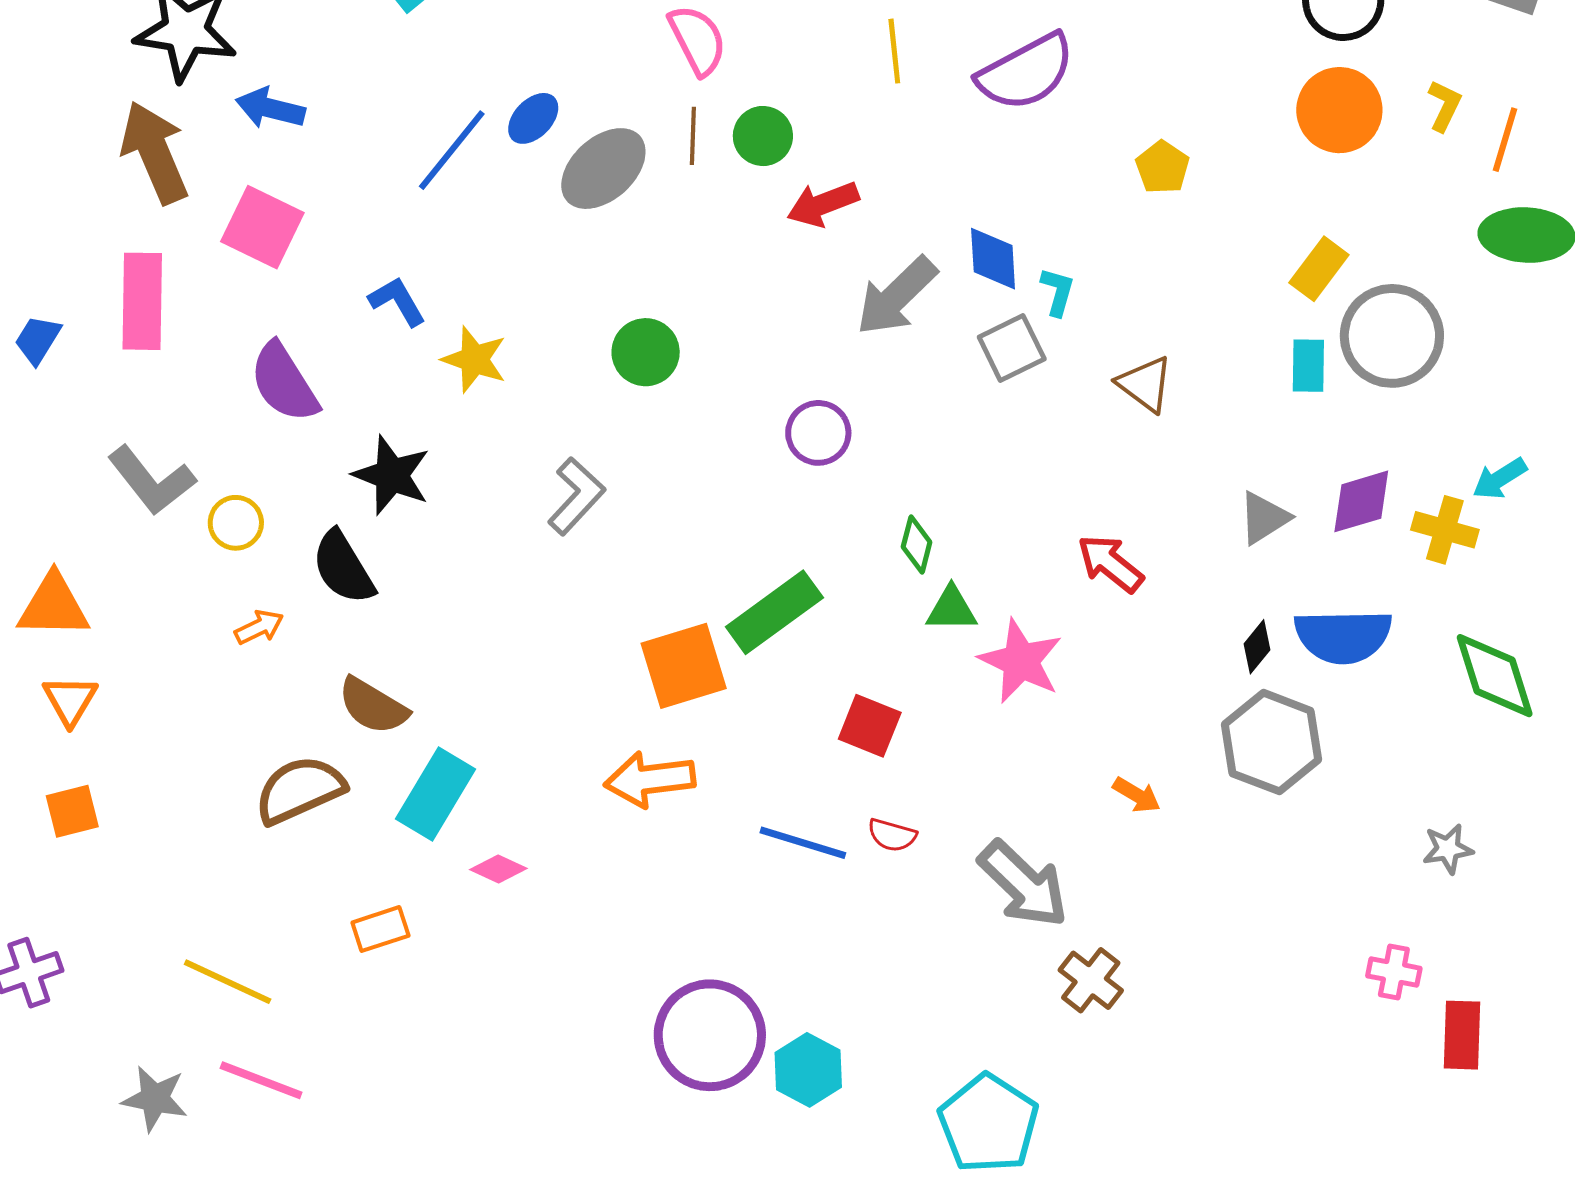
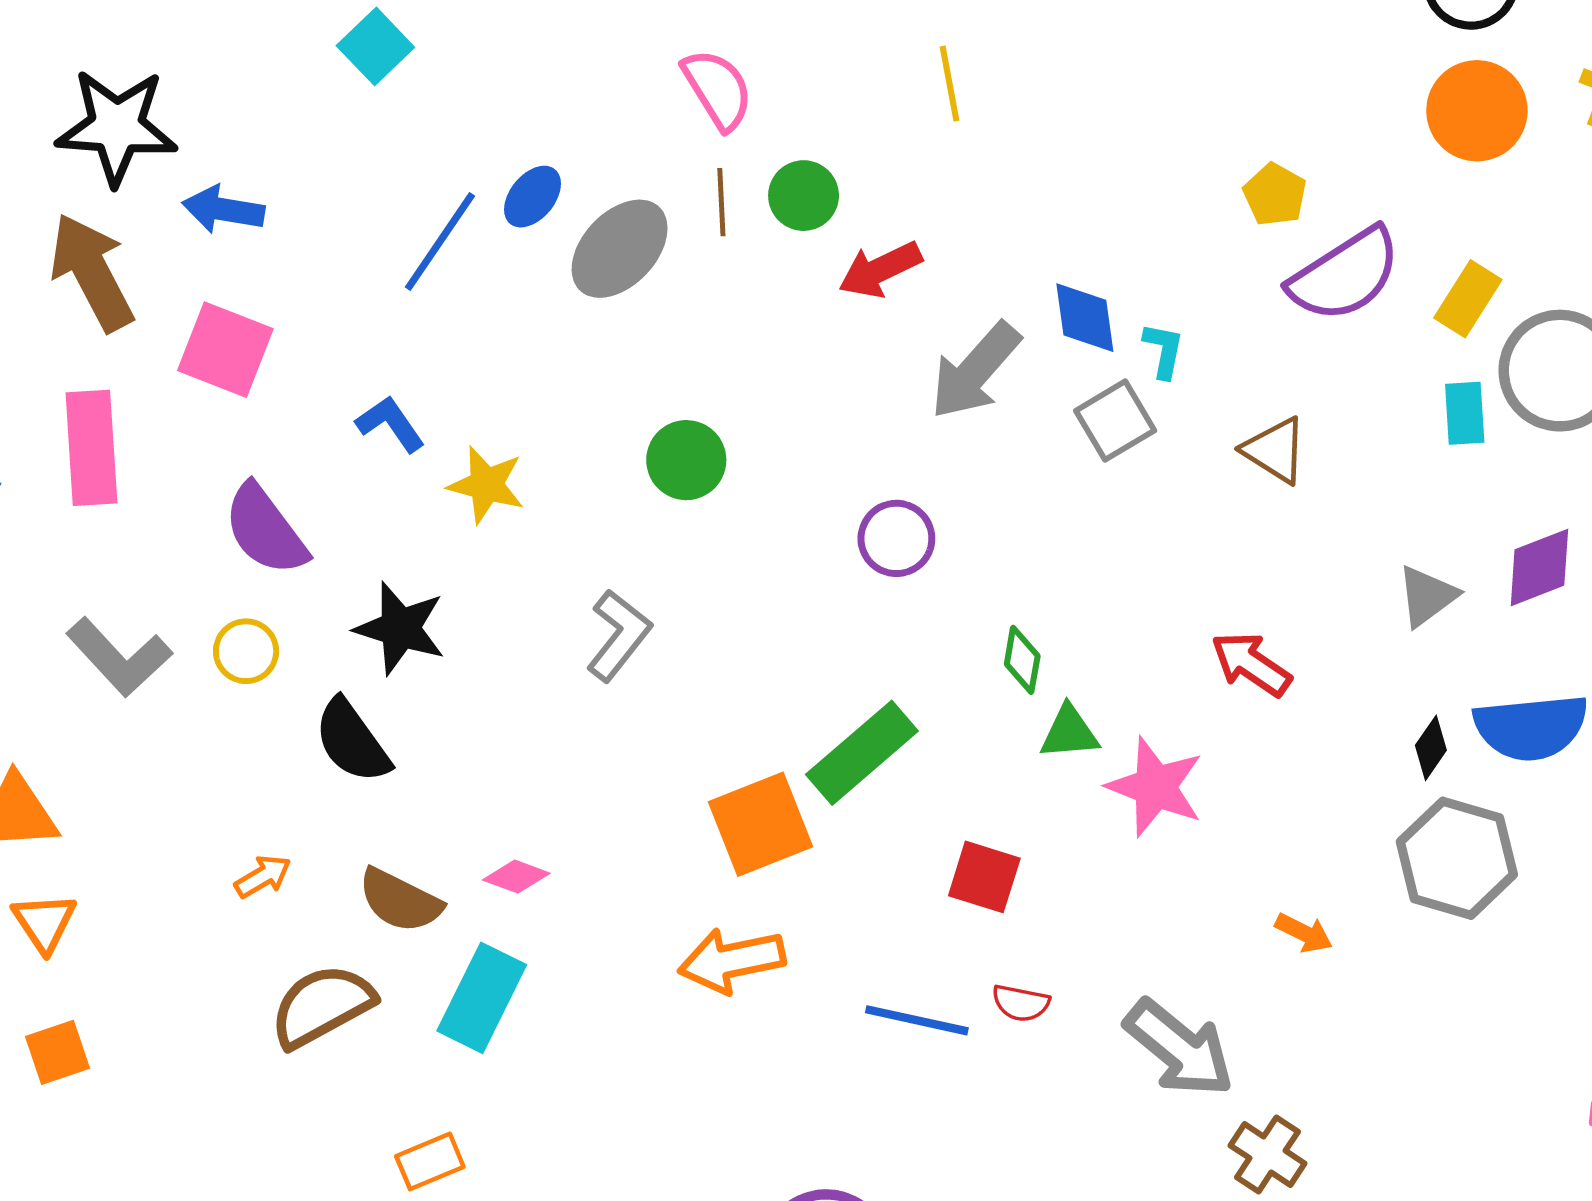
purple semicircle: (1026, 72) -> (1345, 275), moved
yellow circle: (236, 523) -> (246, 651), moved
orange arrow: (259, 627) -> (263, 876), moved
pink diamond: (498, 869) -> (516, 877), moved

